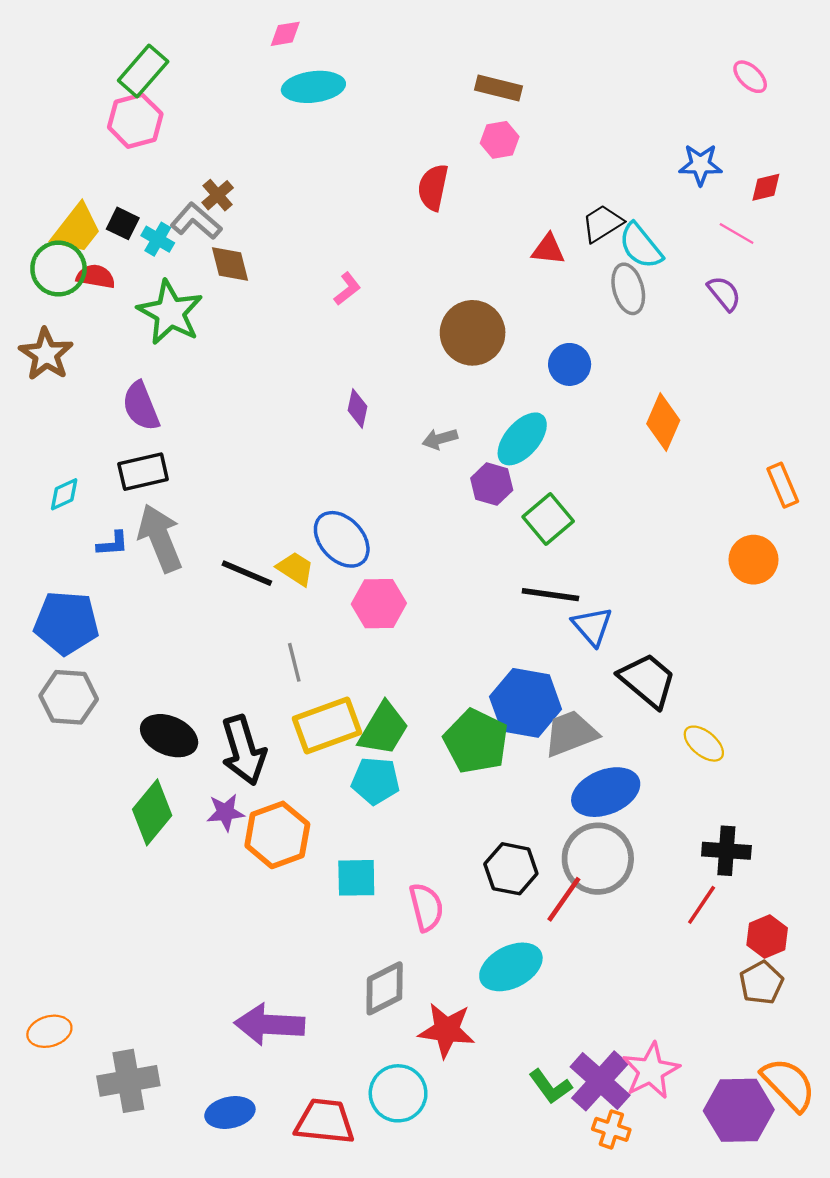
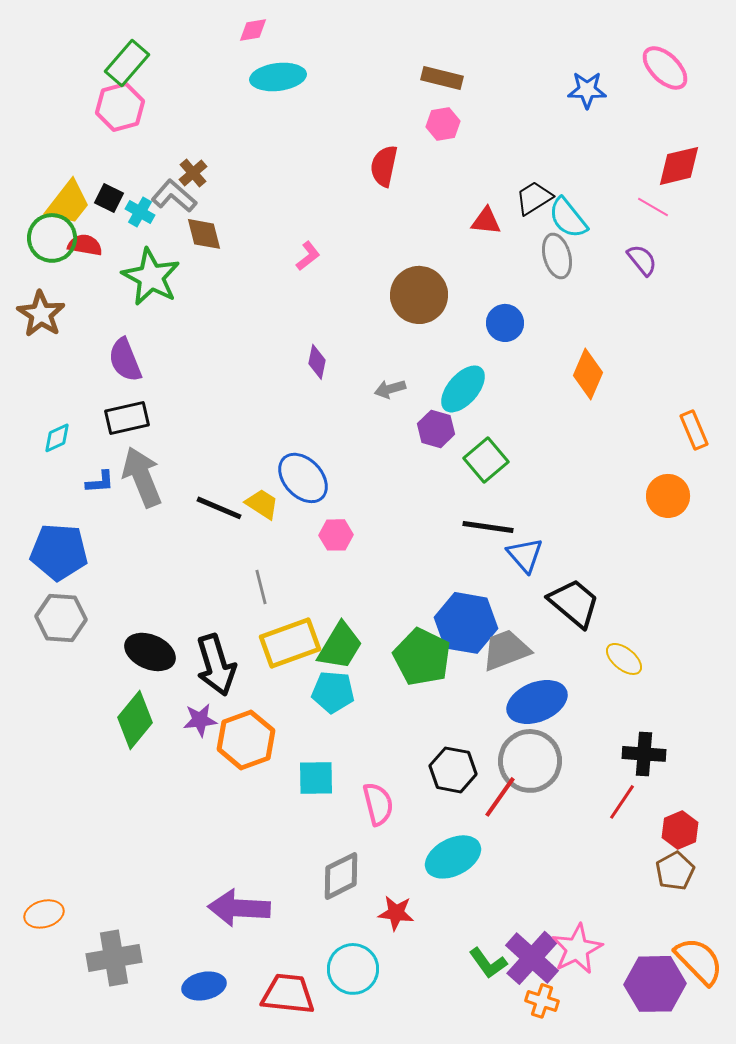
pink ellipse: (750, 77) -> (665, 68), size x1.5
blue star: (700, 165) -> (587, 90), moved
red diamond: (766, 187) -> (679, 166), size x1.6
pink hexagon: (379, 604) -> (336, 535), size x0.7
red star: (447, 1030) -> (396, 913), size x0.7

